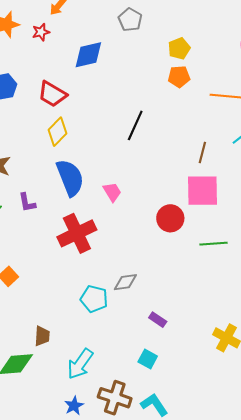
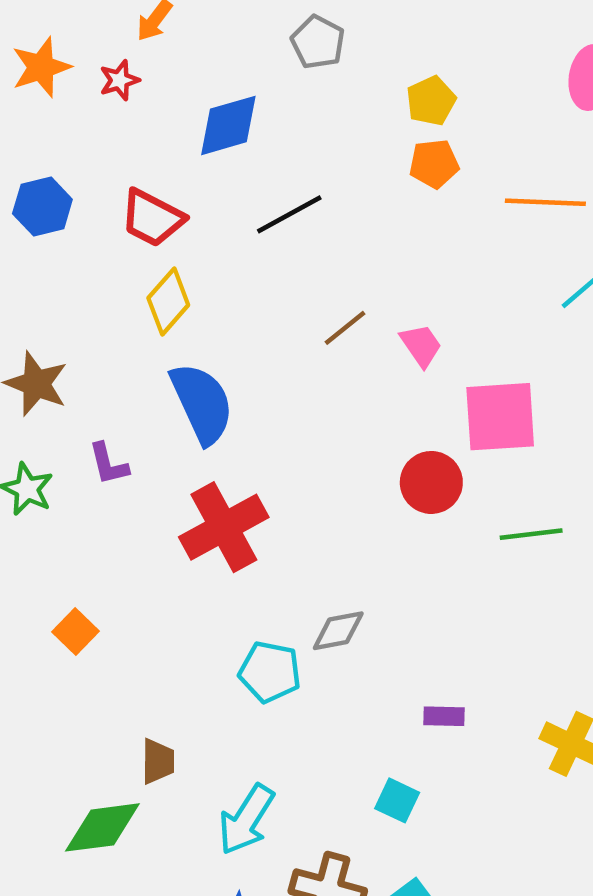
black line: (135, 125) -> (289, 214), moved, turned 40
brown line: (202, 153) -> (345, 328), moved, turned 40
pink trapezoid: (112, 192) -> (421, 345), moved
purple rectangle: (158, 320) -> (444, 716), moved, turned -30

